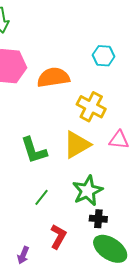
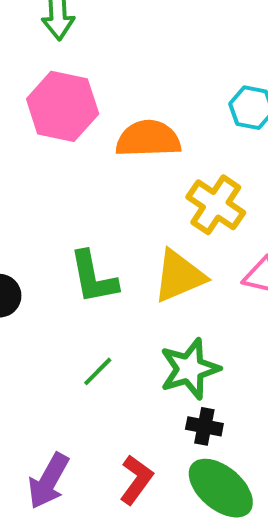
red L-shape: (58, 236) -> (136, 480), moved
purple arrow: (23, 255) -> (48, 481), size x1.6

